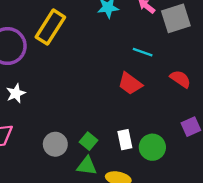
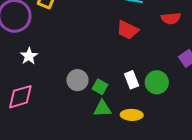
red semicircle: (180, 79) -> (171, 18), turned 150
gray circle: (55, 144) -> (77, 80), moved

